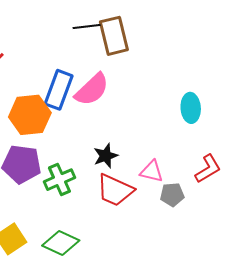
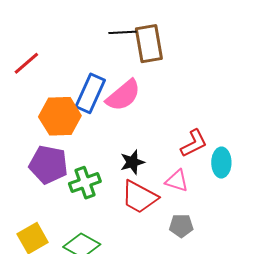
cyan ellipse: (191, 108) -> (221, 163), moved
red L-shape: (208, 169) -> (194, 143), moved
gray pentagon: (172, 195) -> (181, 226), moved

